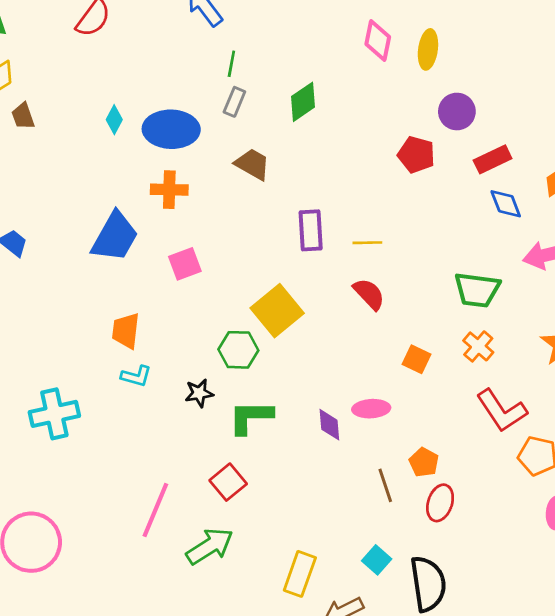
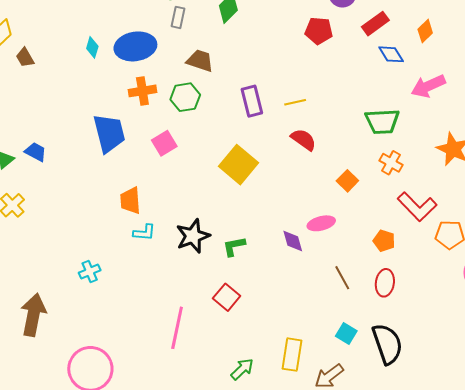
blue trapezoid: (115, 237) -> (109, 133), turned -33
green hexagon: (238, 350) -> (185, 97), moved
orange square: (416, 359) -> (347, 181), turned 30
black star: (199, 393) -> (193, 236), size x1.6
cyan cross: (54, 414) -> (90, 272), size x0.6
green L-shape: (251, 417) -> (234, 246), size x0.7
orange pentagon: (424, 462) -> (384, 241), moved
green arrow: (210, 546) -> (242, 369), moved, size x0.7

